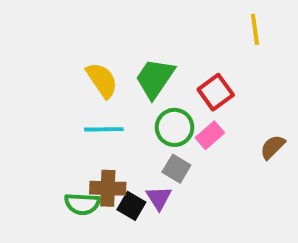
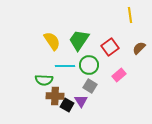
cyan line: (104, 129) -> (65, 66), moved
pink rectangle: (210, 135) -> (119, 75), moved
brown semicircle: (273, 147) -> (139, 48), moved
green semicircle: (82, 204) -> (44, 80), moved

